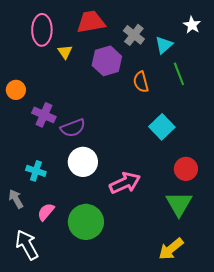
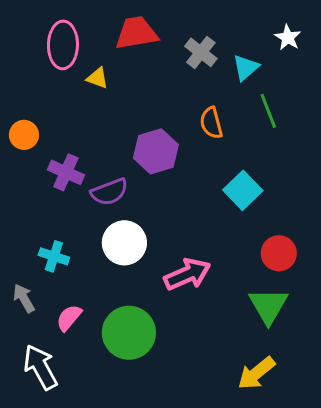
yellow triangle: (65, 52) -> (97, 78), turned -35
purple hexagon: (107, 61) -> (156, 151), moved

